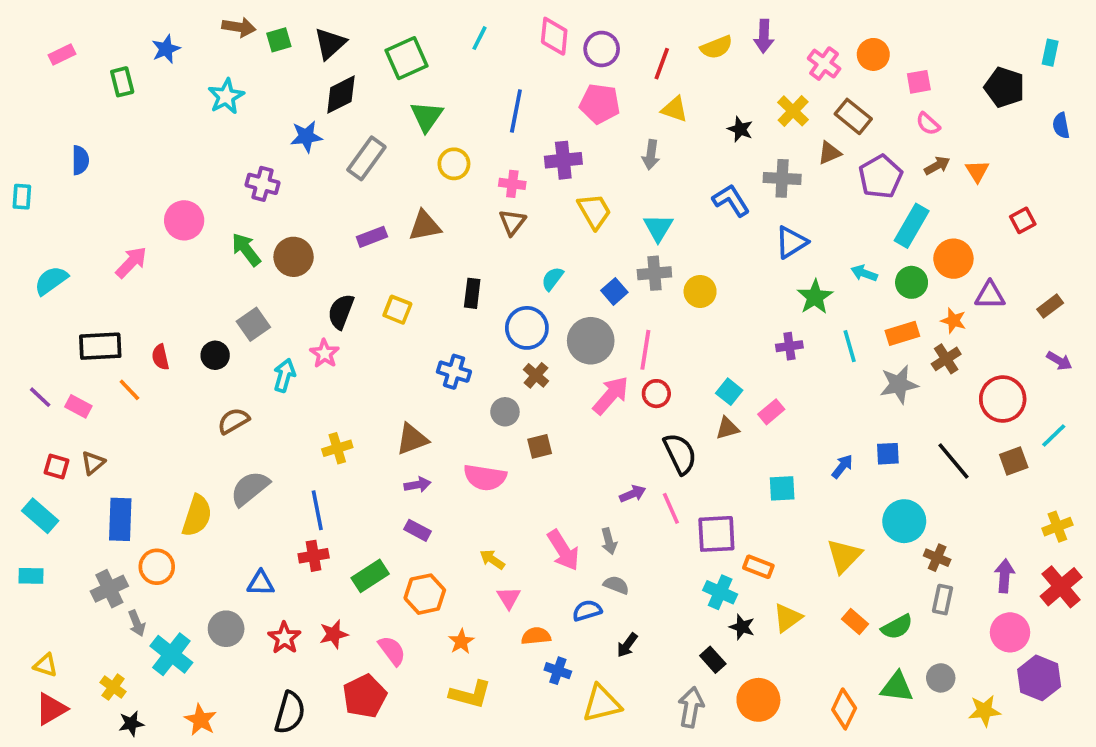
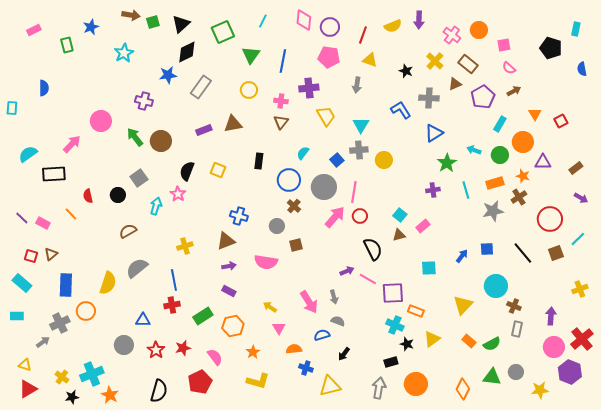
green triangle: (427, 116) -> (251, 55), moved
orange triangle: (977, 171) -> (535, 114), moved
cyan rectangle: (912, 226) -> (500, 124), size x0.7
black rectangle: (100, 346) -> (54, 174), moved
blue cross: (454, 372) -> (239, 216), moved
pink line: (671, 508) -> (368, 279), turned -36
red cross: (1061, 587) -> (582, 339), moved
gray arrow: (137, 623) -> (43, 342), moved, turned -104
cyan cross: (171, 654) -> (92, 374), moved, turned 30
black rectangle: (713, 660) -> (391, 362), turned -64

